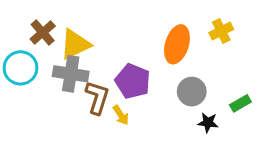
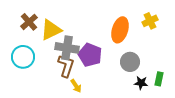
cyan circle: (20, 68) -> (23, 57), moved
gray cross: (71, 74) -> (67, 48), moved
green rectangle: (240, 103) -> (159, 79), moved, turned -48
yellow arrow: (121, 115) -> (76, 86), moved

